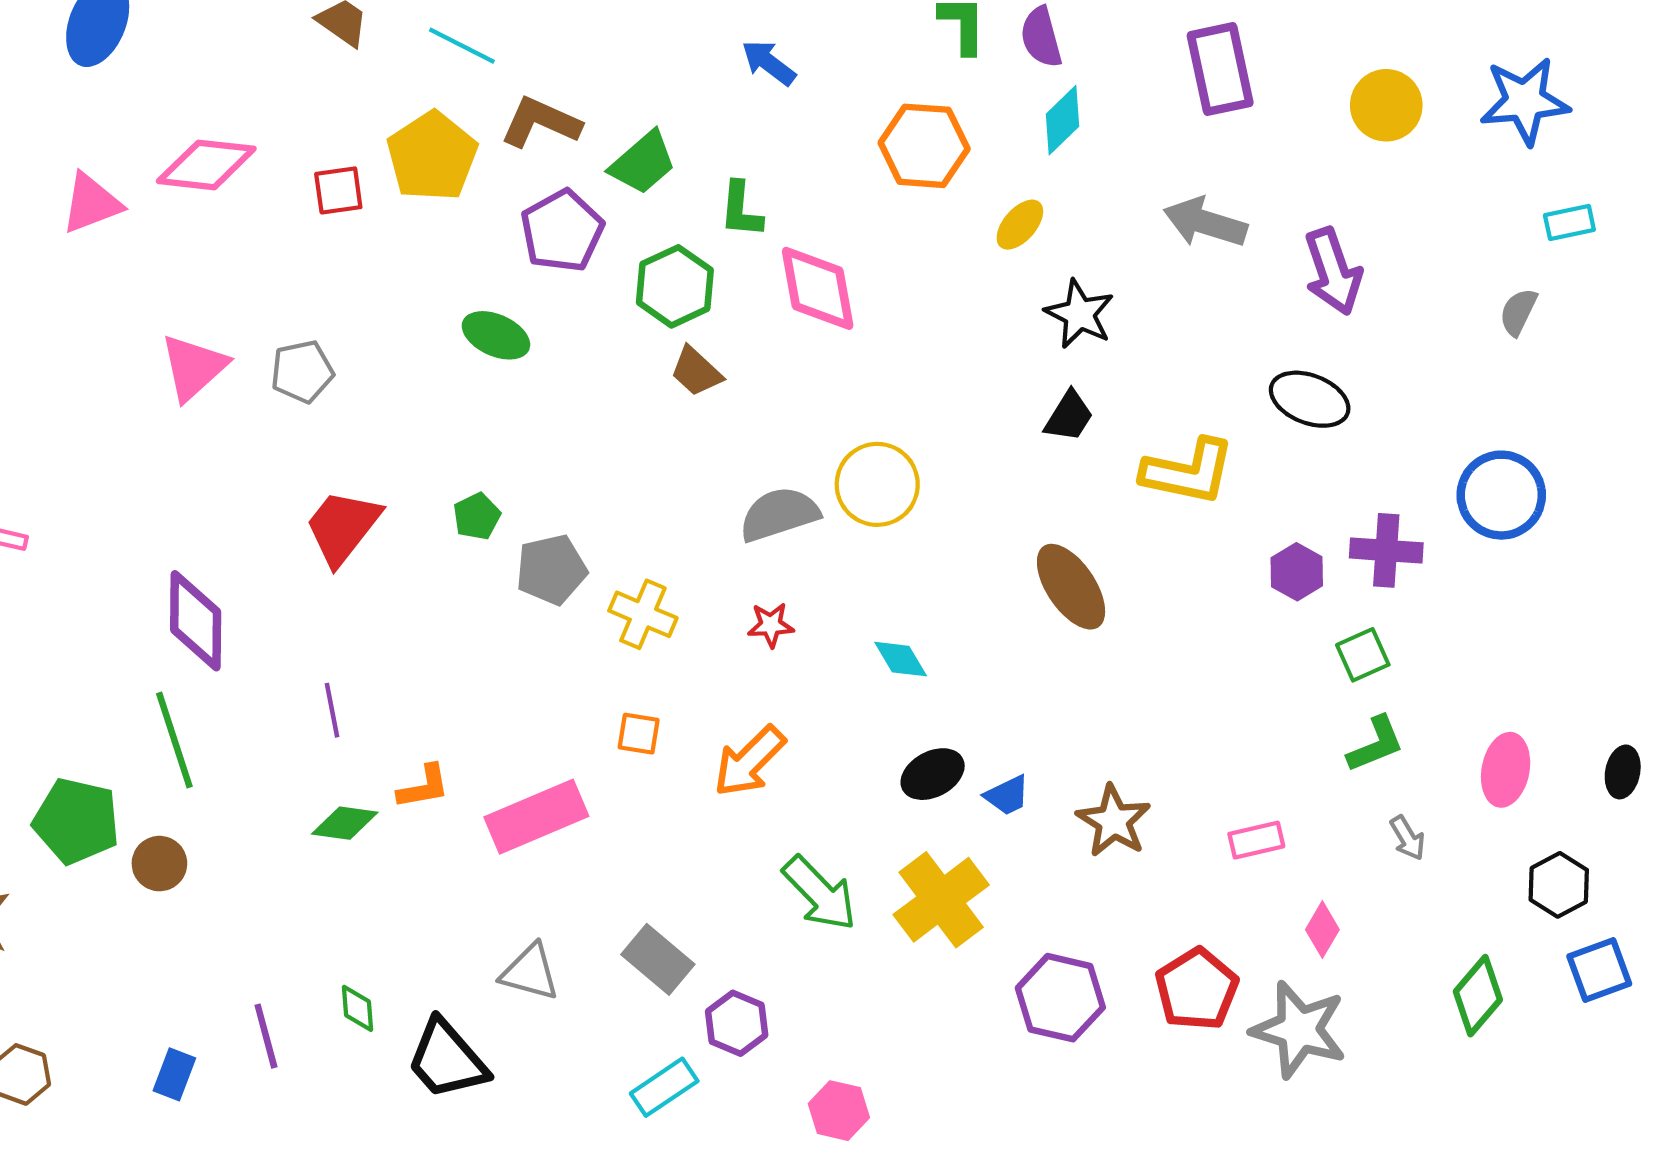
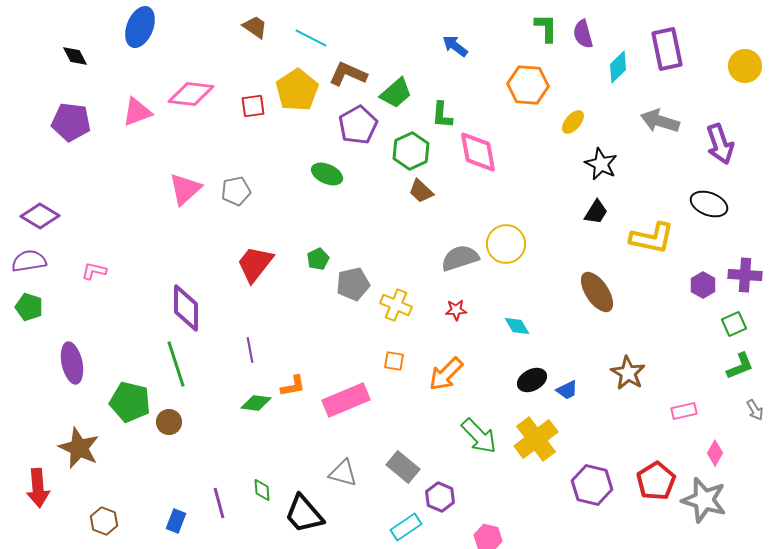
cyan diamond: (1063, 120) -> (618, 67), moved
brown star: (1114, 821) -> (628, 373), moved

